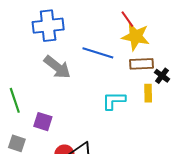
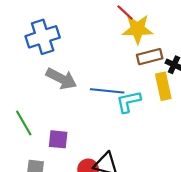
blue line: (98, 53) -> (107, 91), moved
yellow rectangle: (148, 93) -> (163, 86), size x1.4

